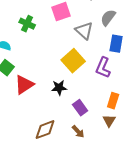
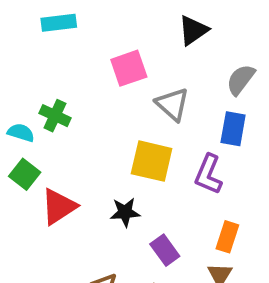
gray semicircle: (108, 18) -> (241, 80), moved
green cross: (27, 24) -> (55, 116), moved
yellow square: (73, 61) -> (152, 161), turned -35

